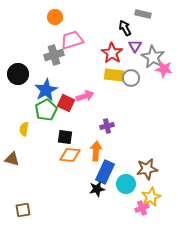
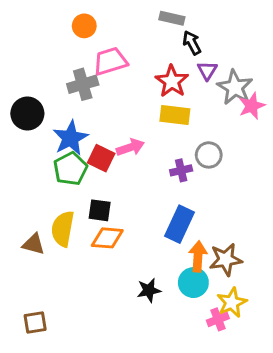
gray rectangle: (143, 14) -> (172, 18), moved
pink star: (164, 69) -> (252, 106), turned -30
gray circle: (131, 78) -> (209, 155), moved
purple cross: (107, 126) -> (181, 170), moved
yellow semicircle: (24, 129) -> (63, 229), moved, size x1.6
orange arrow: (96, 151) -> (198, 256), moved
brown triangle: (12, 159) -> (34, 244), moved
blue rectangle: (105, 172) -> (180, 224), moved

